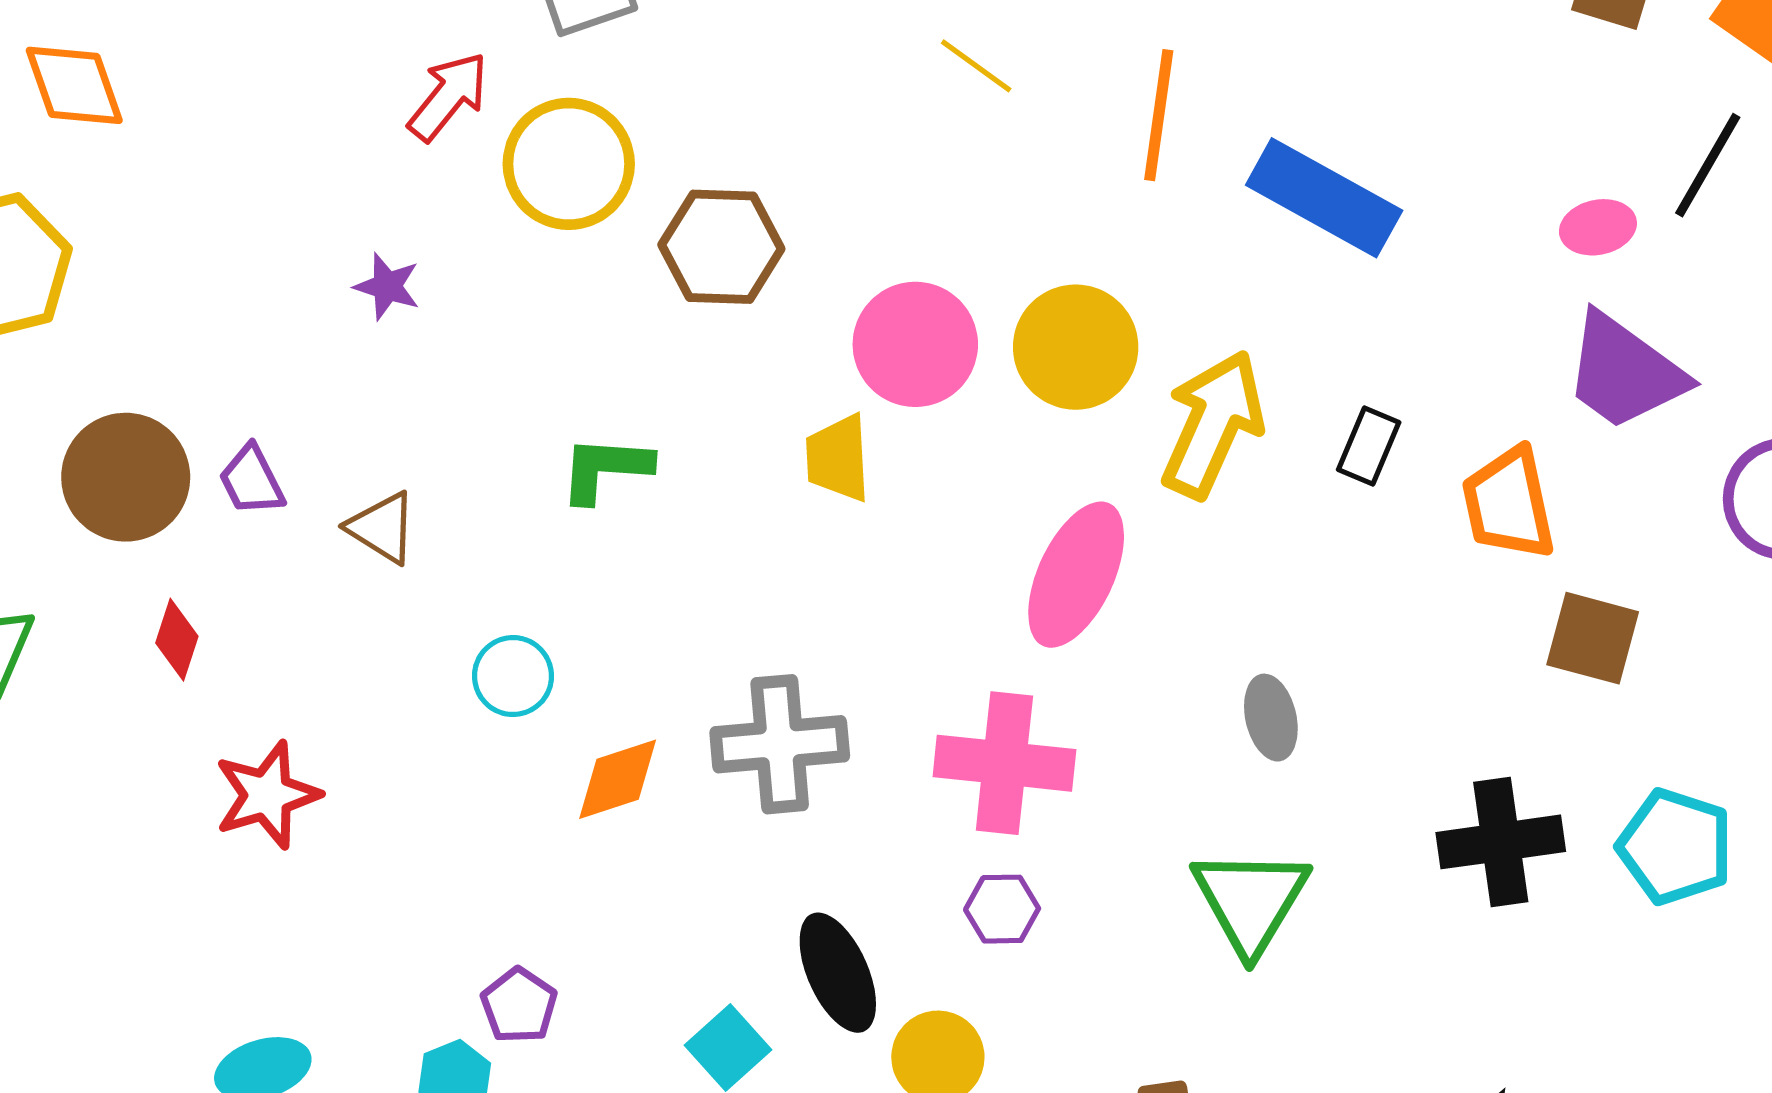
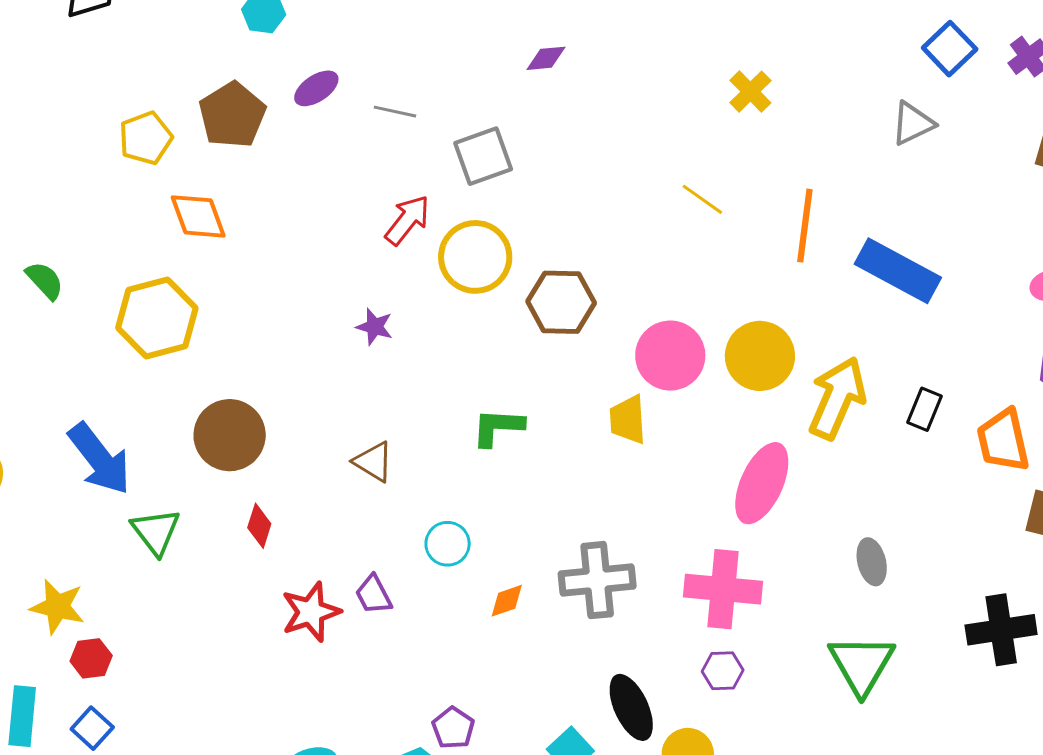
purple trapezoid: (252, 480) -> (373, 595), moved
orange diamond: (618, 779) -> (507, 601), size x0.7

